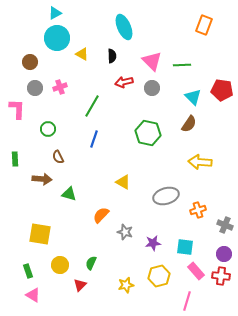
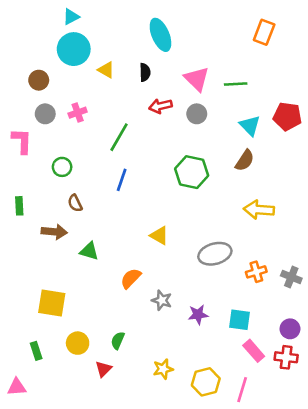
gray cross: (225, 225) -> (291, 277), moved
yellow hexagon: (159, 276) -> (206, 382), moved
pink triangle: (33, 295) -> (17, 387), moved, turned -35

